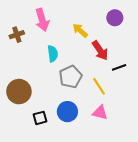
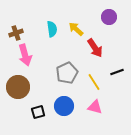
pink arrow: (42, 20) -> (25, 55), moved
cyan semicircle: (53, 54) -> (52, 29), moved
black line: (119, 67) -> (117, 72), moved

